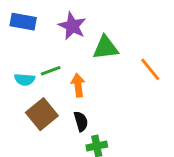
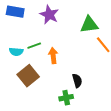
green triangle: (105, 48) -> (89, 25), moved
black semicircle: (81, 121) -> (77, 81), moved

